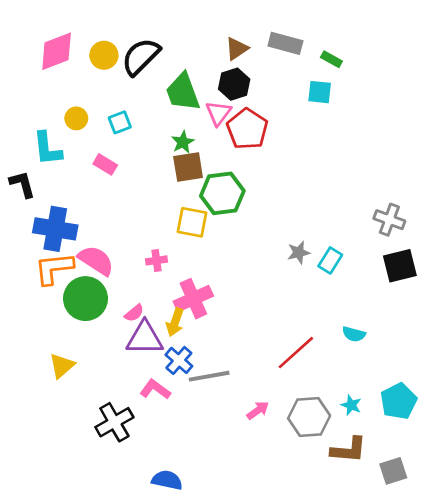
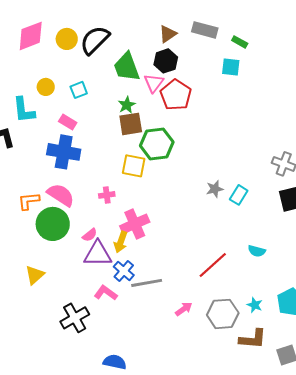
blue cross: (55, 229) -> (64, 152), moved
orange L-shape: (54, 268) -> (29, 201), size x0.7

